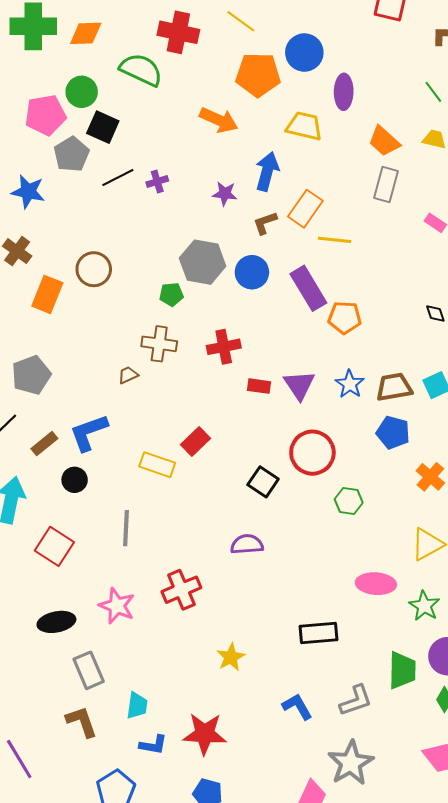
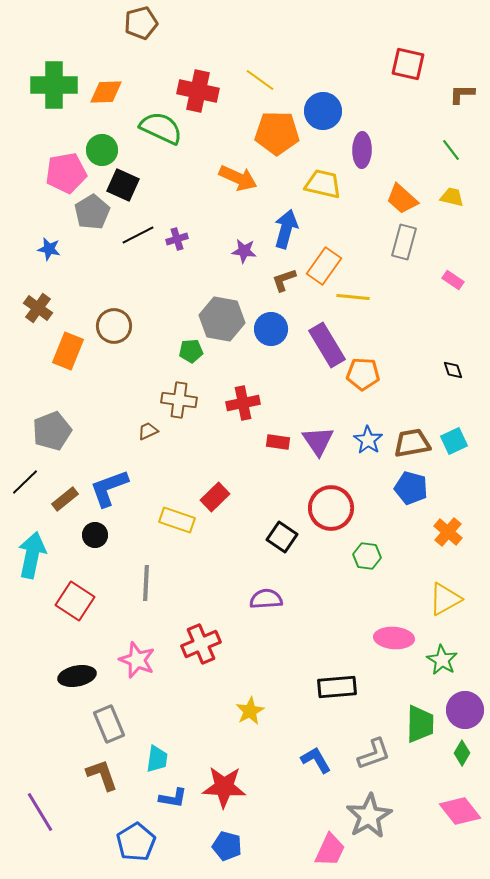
blue star: (28, 192) -> (49, 249), size x0.7

